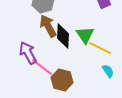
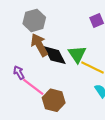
black diamond: (63, 36) -> (55, 55), turned -30
purple arrow: (28, 53) -> (19, 73), size x0.6

